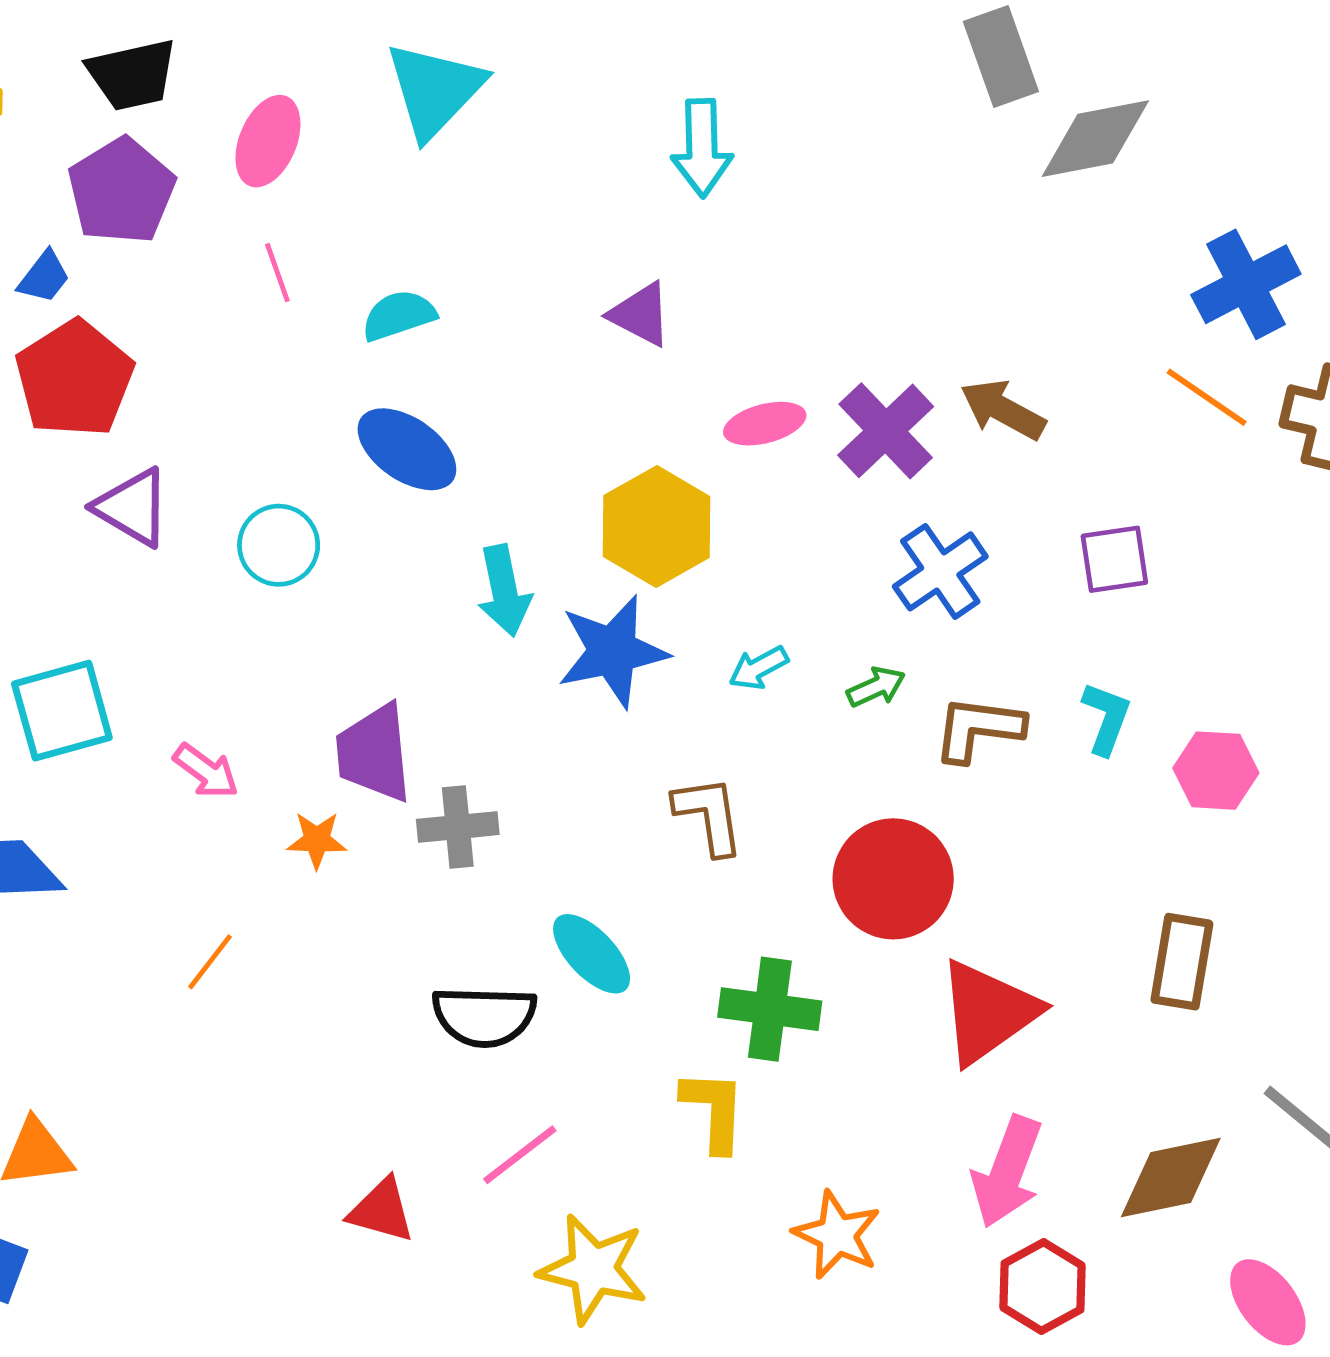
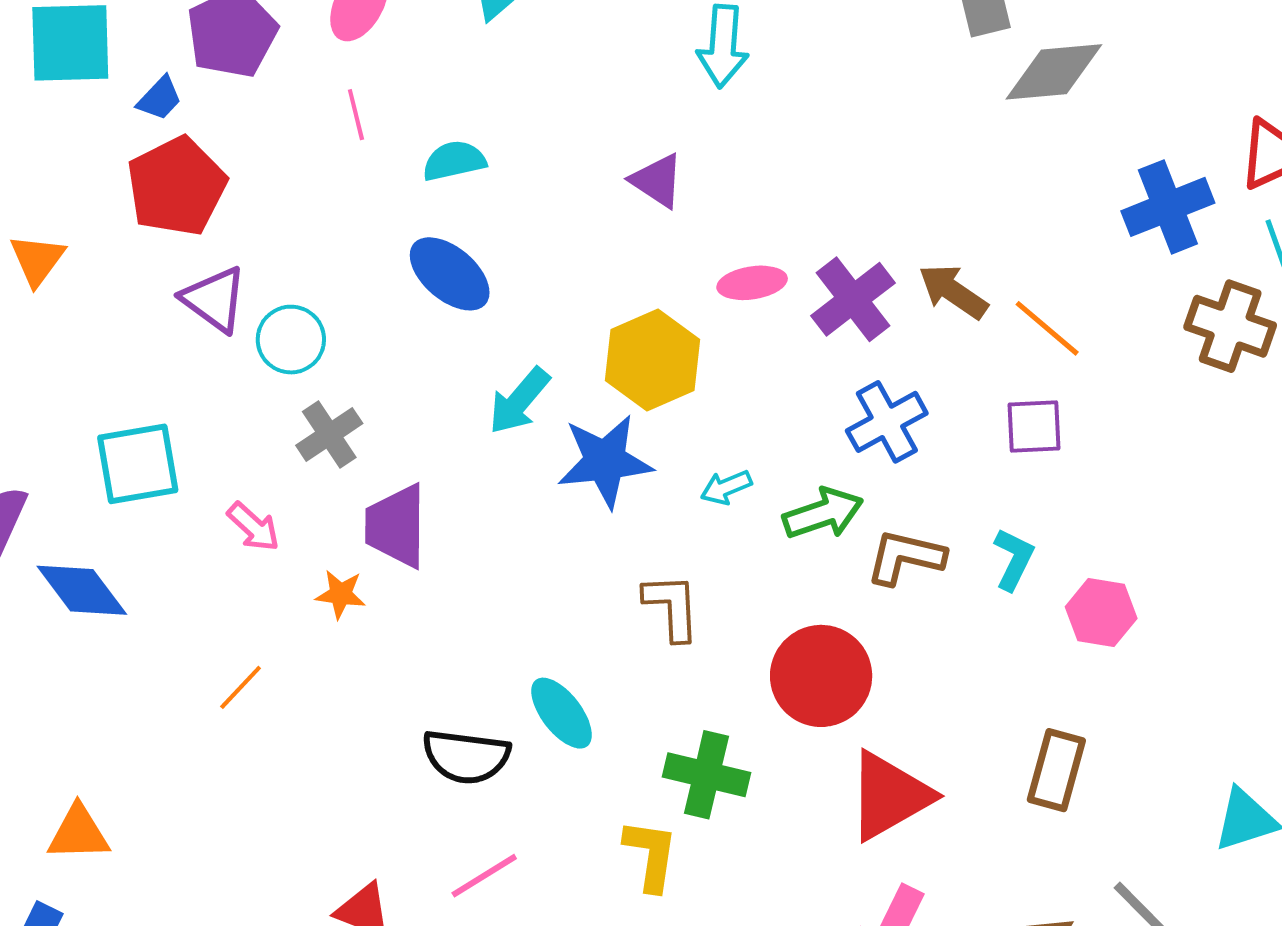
orange line: (1207, 397) -> (1047, 328), moved
cyan circle: (279, 545) -> (291, 340), moved
cyan arrow: (504, 591) -> (519, 401), turned 46
green arrow: (876, 687) -> (823, 513), size x1.6
gray cross: (458, 827) -> (329, 434), moved, turned -34

